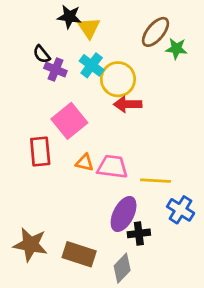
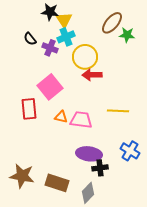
cyan cross: (92, 65) -> (66, 37), moved, turned 30
purple cross: (55, 69) -> (50, 48), moved
yellow line: (155, 181) -> (118, 111), moved
purple ellipse: (124, 214) -> (89, 154), turned 70

